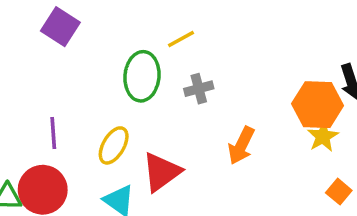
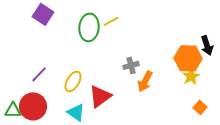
green ellipse: (142, 76) -> (89, 27), moved
gray cross: (199, 89) -> (131, 65), moved
purple line: (53, 133) -> (39, 74), turned 48

